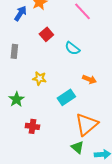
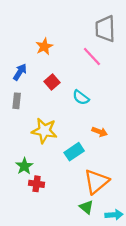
blue arrow: (20, 13) -> (20, 72), moved
yellow star: (39, 78) -> (44, 131), size x1.6
green star: (16, 99) -> (24, 166), moved

